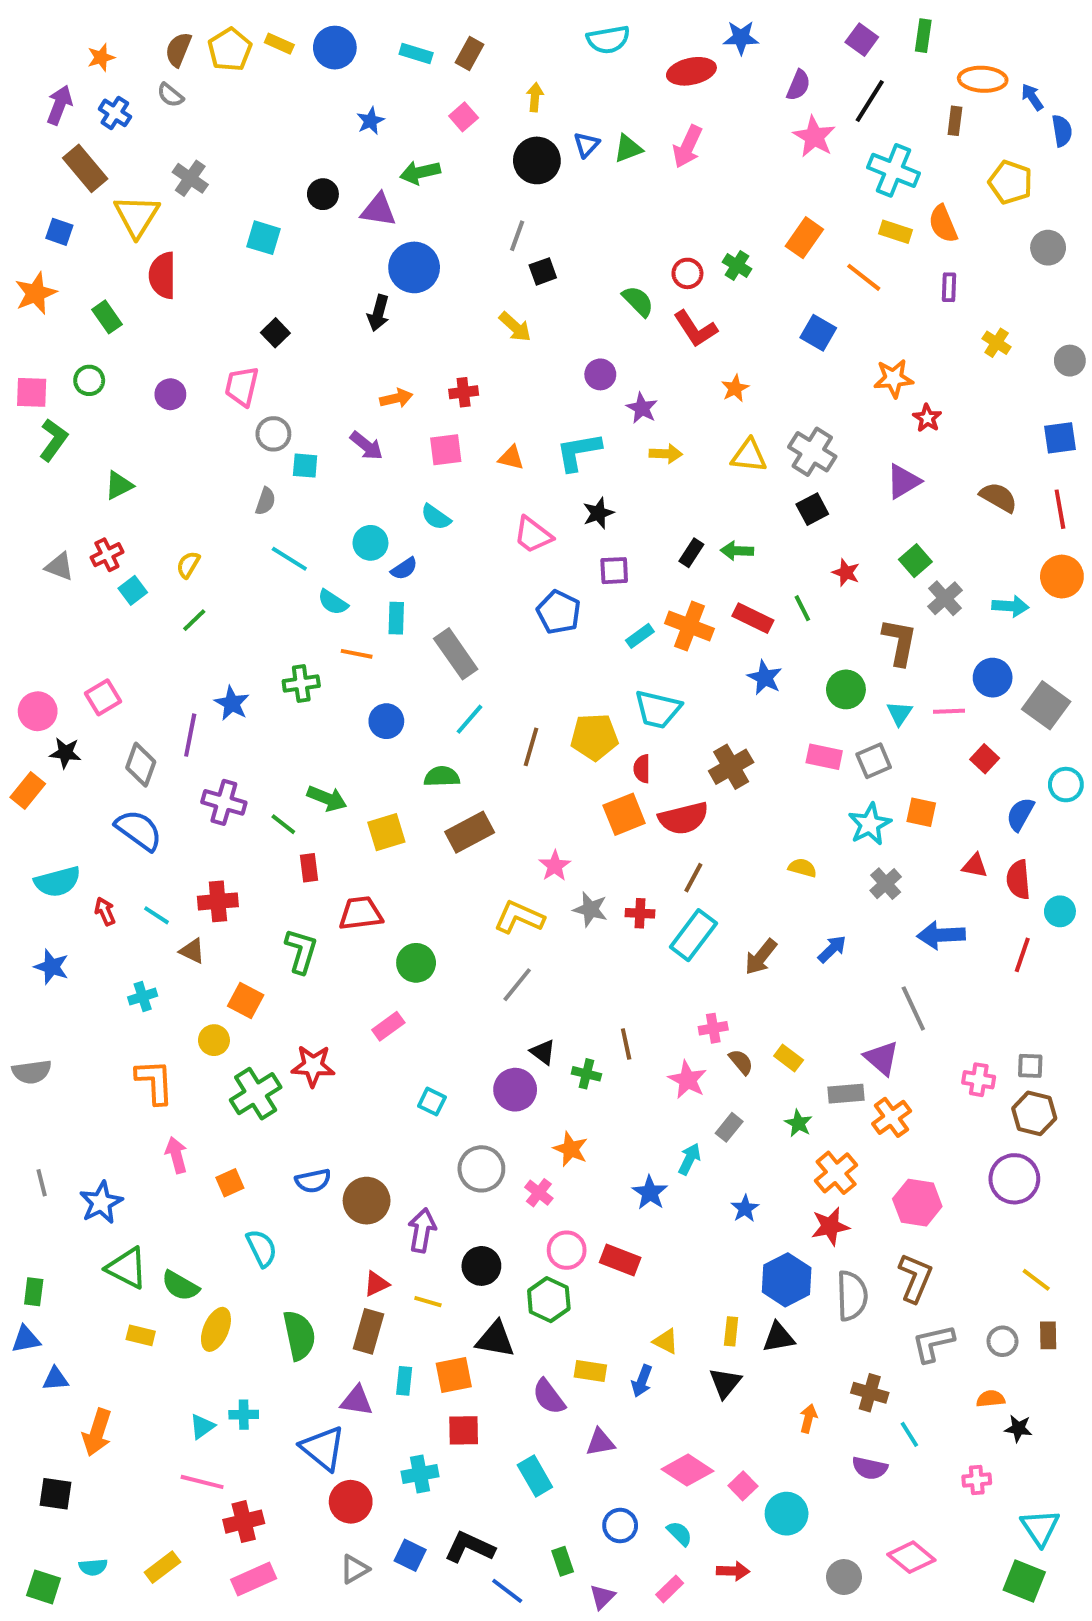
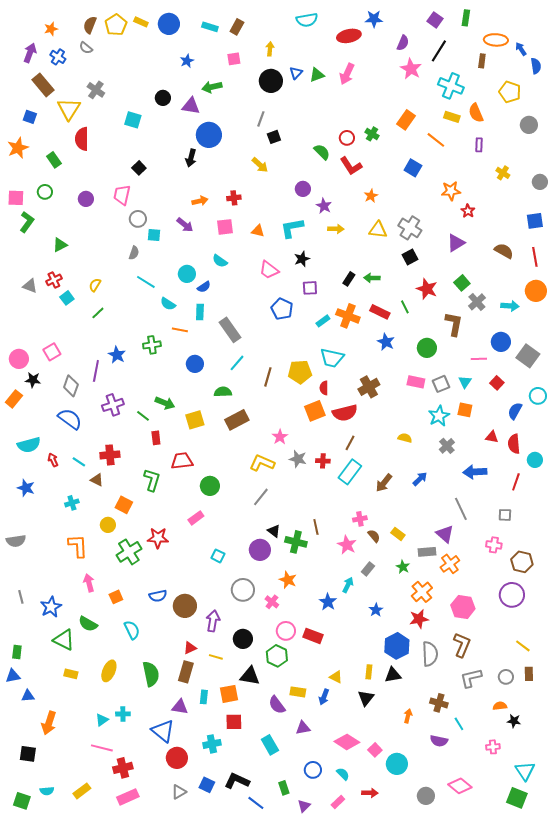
pink square: (464, 117) -> (234, 59), turned 32
red star: (846, 573) -> (427, 289), size x1.5
cyan triangle: (899, 713) -> (465, 382), moved
purple cross: (224, 802) -> (113, 405), turned -35
gray square: (1030, 1066) -> (505, 515), moved
green cross: (586, 1074) -> (296, 542), size x1.5
green semicircle: (180, 1286) -> (88, 624), moved

